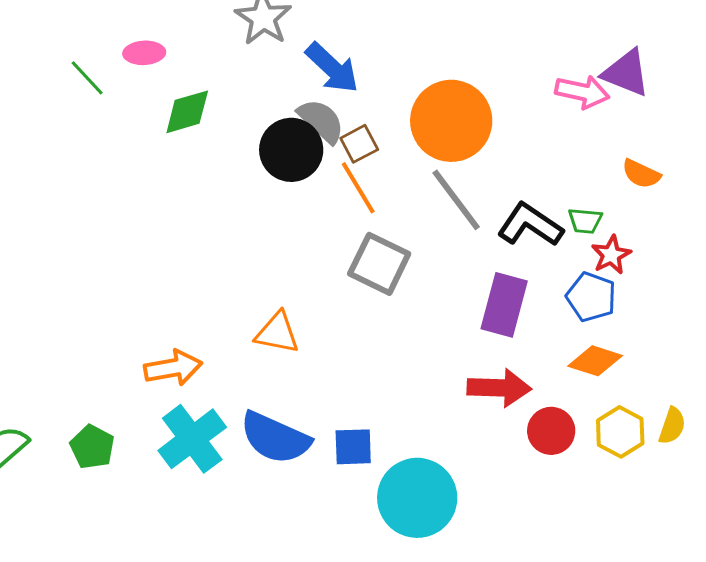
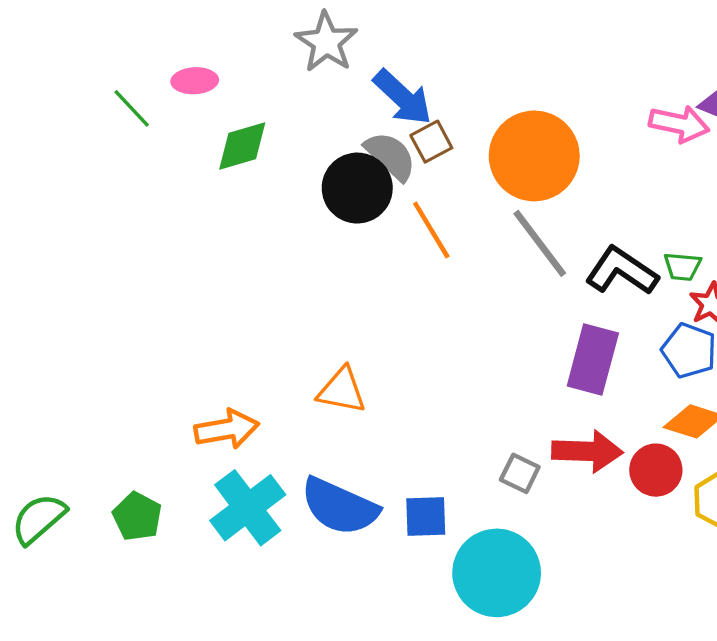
brown square: (359, 144) -> (431, 142), moved
gray square: (379, 264) -> (520, 473), moved, size x0.6
red circle: (551, 431) -> (656, 470), moved

